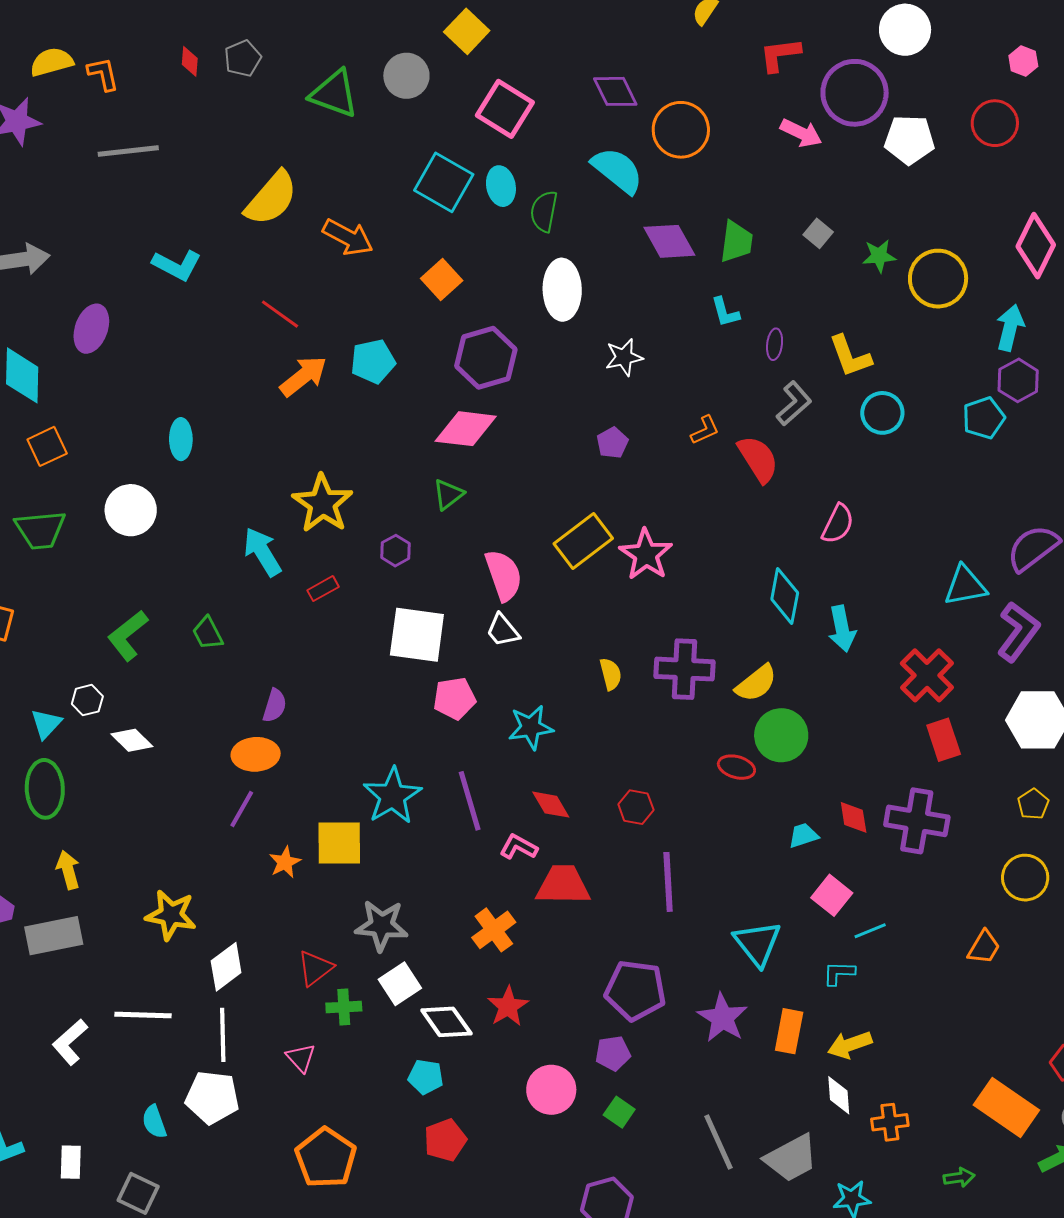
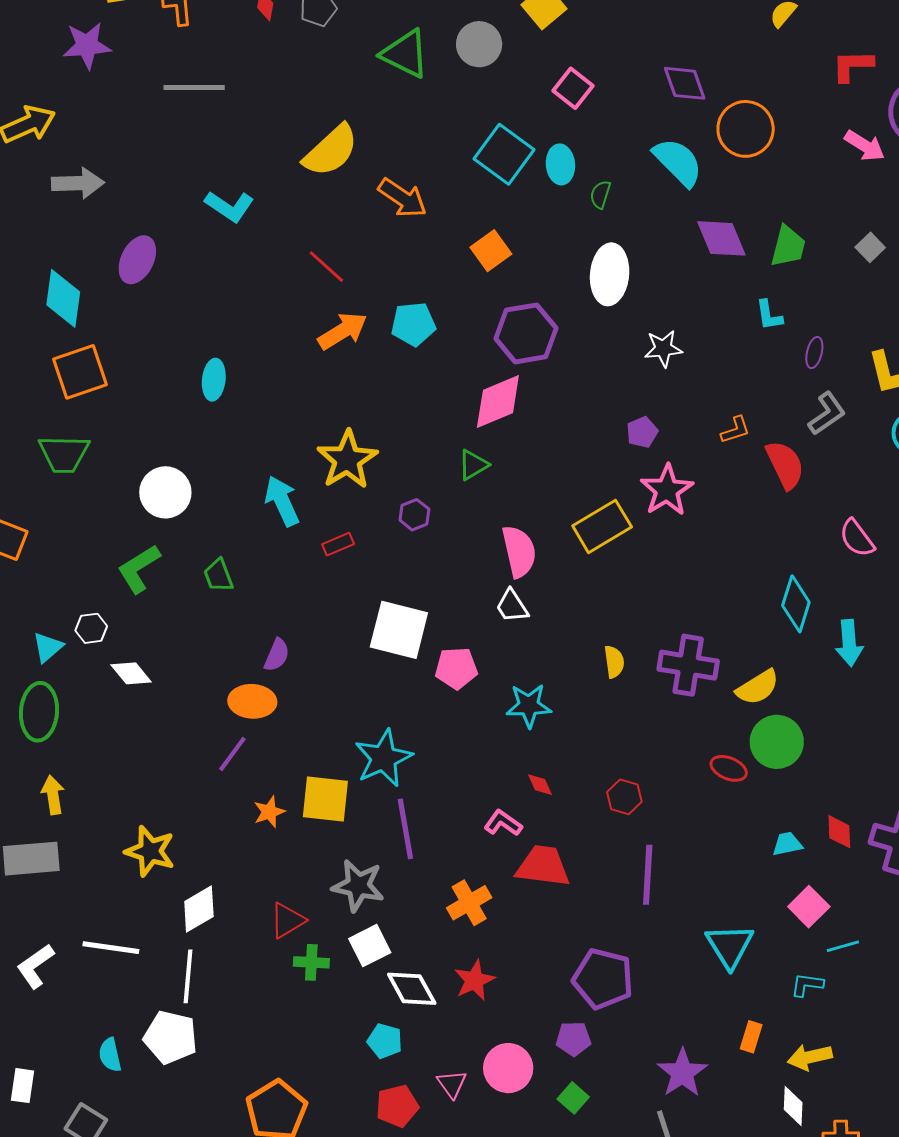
pink square: (505, 109) -> (573, 88), size x0.7
green semicircle: (544, 211) -> (600, 194), size x0.7
pink diamond: (466, 429) -> (498, 402), turned -36
orange square: (47, 446) -> (80, 372), size x1.4
white circle: (131, 510) -> (165, 492), moved
pink semicircle: (838, 524) -> (857, 538), turned 111
pink star: (646, 555) -> (667, 490), moved
white square: (417, 635) -> (399, 630), moved
purple line: (470, 801) -> (405, 829), moved
red diamond: (551, 805) -> (540, 785), size x0.7
purple star: (723, 1018) -> (682, 1073), moved
orange rectangle: (789, 1031) -> (751, 1037), size x0.7
pink triangle: (301, 1058) -> (452, 1084), moved

